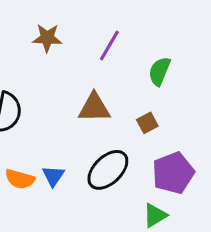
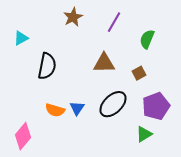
brown star: (47, 38) -> (73, 17), turned -30

